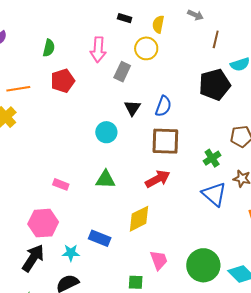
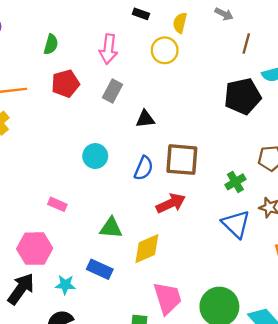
gray rectangle: (122, 72) -> (112, 91), moved
blue semicircle: (163, 106) -> (144, 168), moved
black triangle: (132, 108) -> (145, 119), turned 48
cyan circle: (106, 132) -> (95, 156), moved
green triangle: (106, 179) -> (111, 228), moved
pink trapezoid: (159, 260) -> (168, 298), size x1.4

